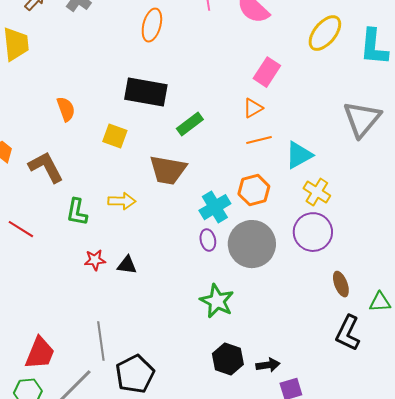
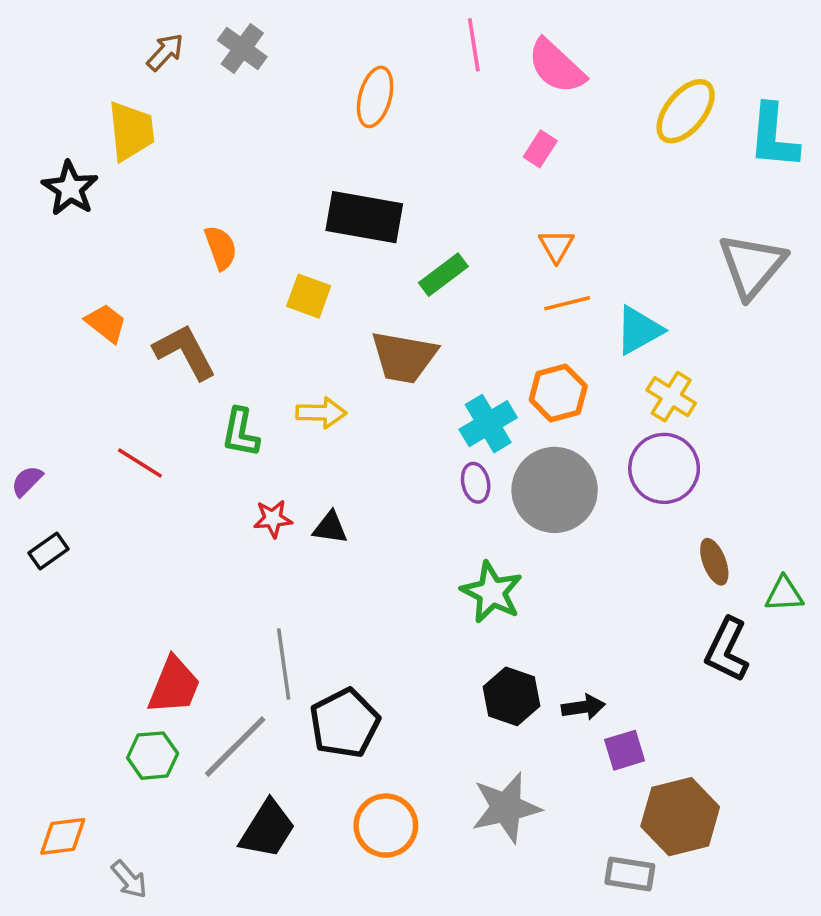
pink rectangle: (267, 72) -> (540, 149), moved, size x0.7
orange triangle: (253, 108) -> (556, 246), turned -30

